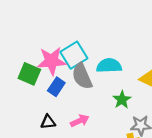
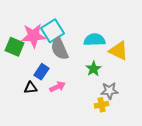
cyan semicircle: (109, 66) -> (94, 40), moved
blue rectangle: (56, 87) -> (42, 72), moved

